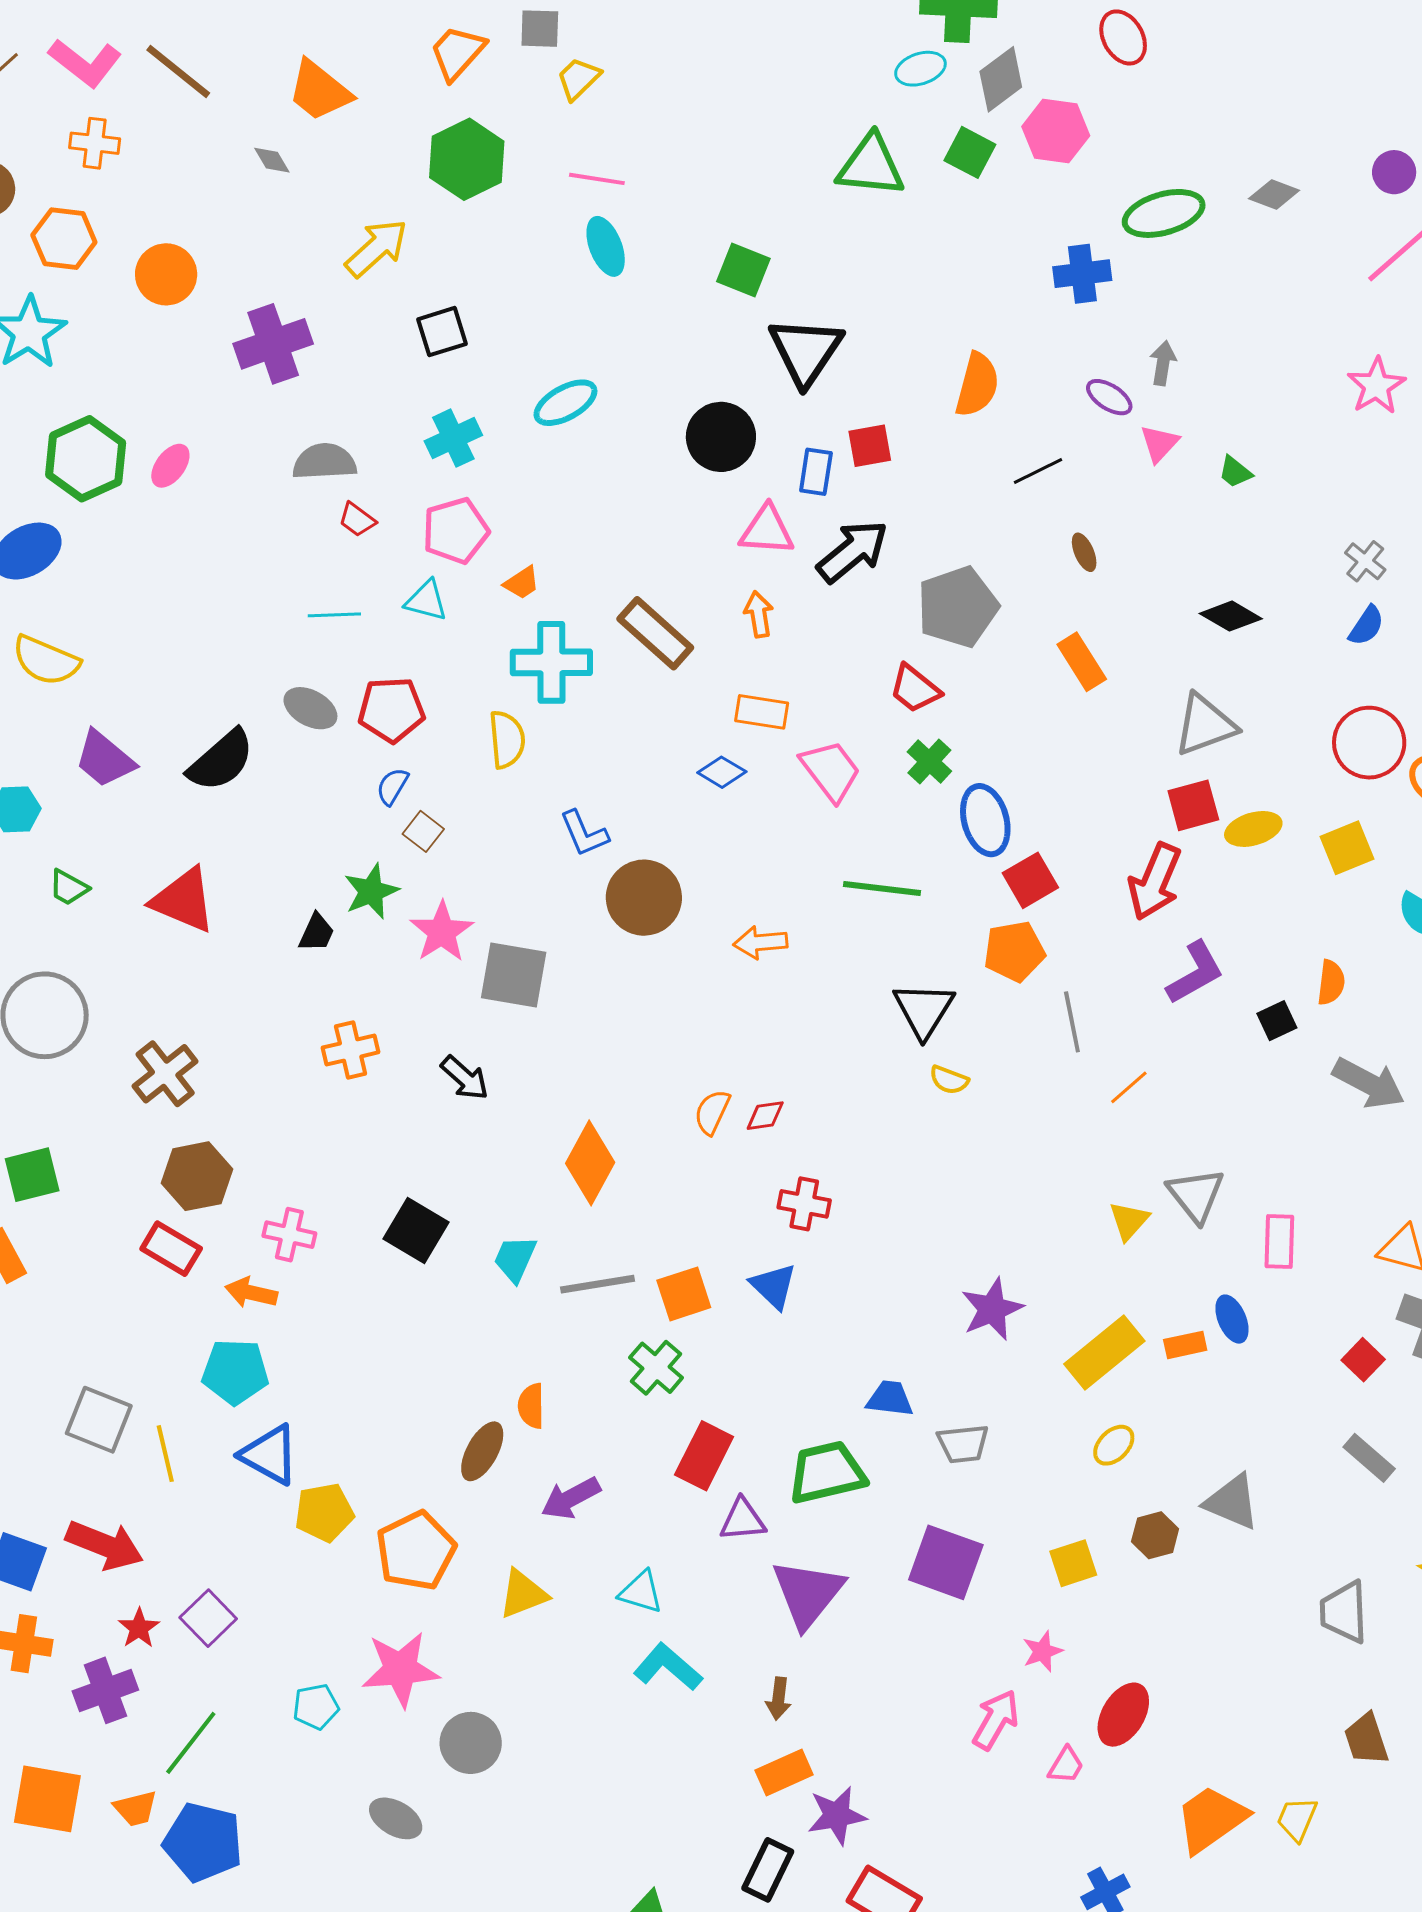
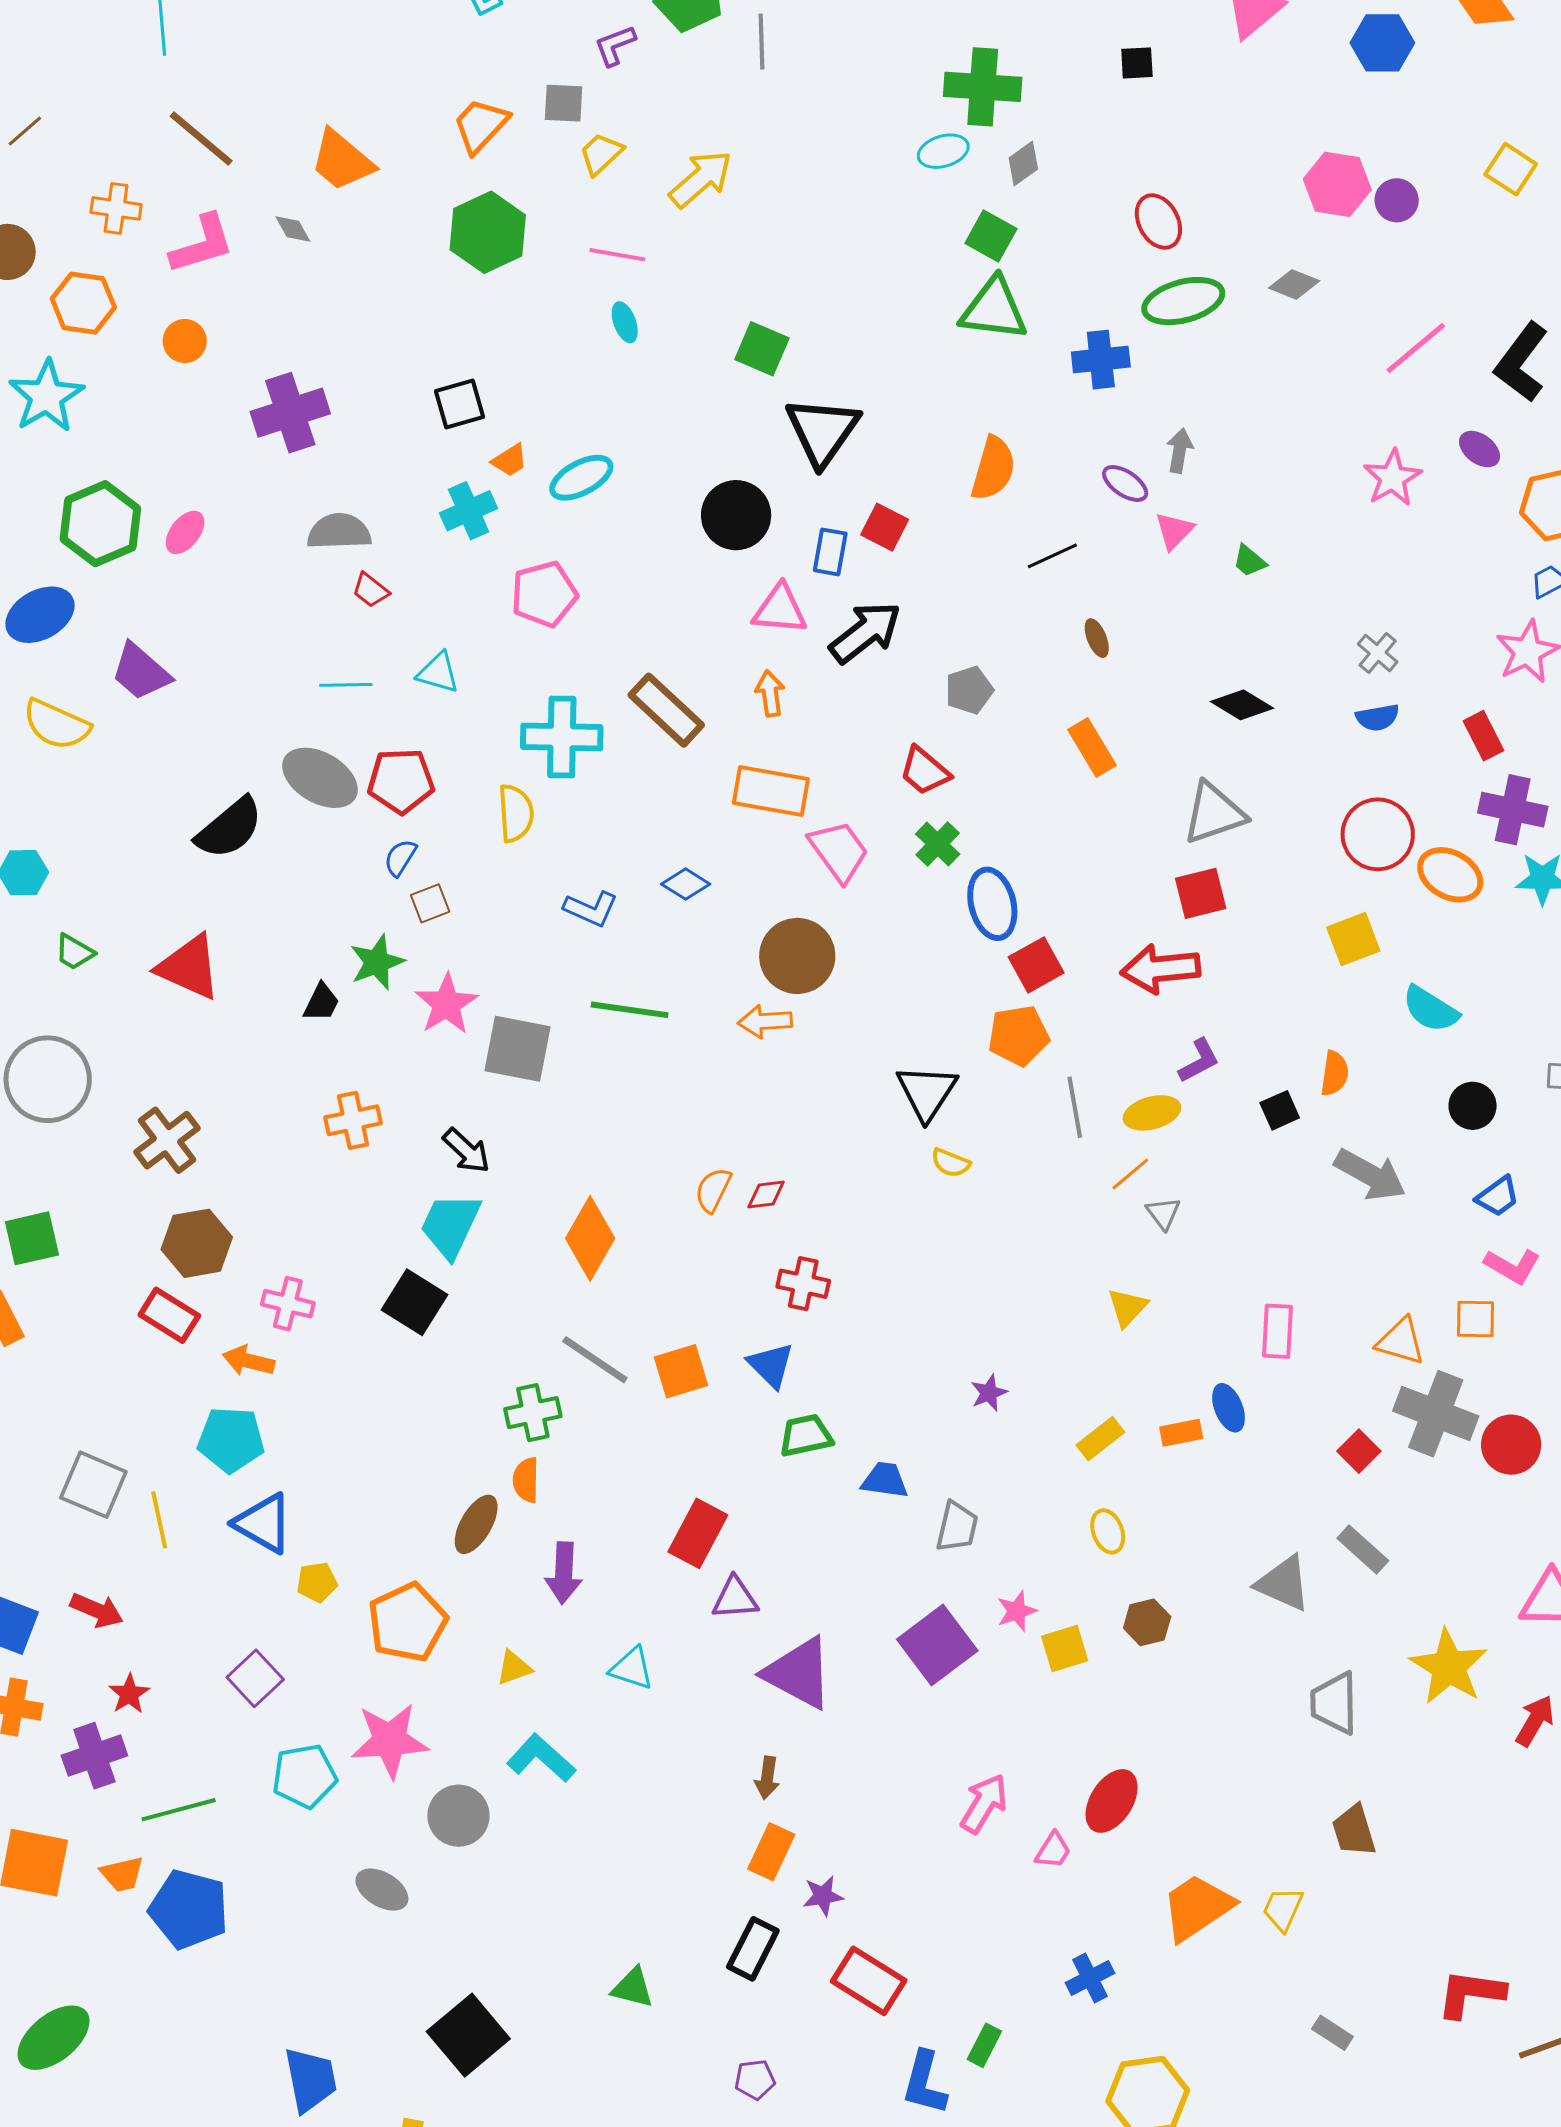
red ellipse: (1123, 37) -> (1158, 221), moved
pink L-shape: (85, 63) -> (202, 244), moved, turned -56
gray diamond: (1001, 79) -> (1023, 164), size x0.7
pink hexagon: (1056, 131) -> (1337, 184), moved
green triangle: (871, 166) -> (994, 309), moved
purple circle: (1394, 172) -> (1397, 200), moved
cyan ellipse: (606, 246) -> (625, 322), size x0.7
yellow arrow: (376, 248) -> (701, 179), moved
orange circle: (166, 274) -> (185, 341), size x0.7
red square: (870, 446) -> (885, 527), turned 36
pink pentagon: (456, 531) -> (544, 594), moved
orange trapezoid: (522, 583) -> (510, 460), moved
gray pentagon: (958, 607) -> (969, 690), size x0.6
blue semicircle: (1366, 626) -> (1377, 717), turned 45
gray ellipse: (310, 708) -> (320, 778), size x1.4
orange rectangle: (762, 712) -> (771, 791), size x1.4
purple trapezoid: (105, 759) -> (141, 672), moved
blue diamond: (722, 772) -> (686, 884), moved
yellow ellipse: (1253, 829) -> (1152, 1113), moved
brown square: (423, 831) -> (430, 903), turned 30
blue L-shape: (584, 833) -> (591, 909), turned -44
red arrow: (1155, 882) -> (1161, 969), turned 60
green line: (882, 889) -> (630, 1010), moved
brown circle: (644, 898) -> (797, 956), moved
purple L-shape: (1195, 973) -> (1199, 1061), size x0.7
gray triangle: (1196, 1195) -> (1163, 1213), moved, size x0.6
cyan trapezoid: (515, 1259) -> (450, 1225), moved, size x1.4
gray line: (598, 1284) -> (595, 1360), turned 42
purple star: (992, 1309) -> (989, 1393), size x0.6
yellow rectangle: (1104, 1353) -> (1100, 1439), size x0.6
green cross: (656, 1368) -> (533, 1413), moved, turned 36
gray trapezoid: (963, 1444) -> (957, 1527), turned -72
yellow ellipse: (1114, 1445) -> (1108, 1531), turned -66
green trapezoid: (827, 1472) -> (806, 1436), moved, size x0.7
purple arrow: (571, 1498) -> (564, 1573), turned -60
gray triangle: (1232, 1502) -> (1283, 1583), moved
yellow pentagon: (324, 1512) -> (317, 1582), size x0.7
red arrow: (105, 1545) -> (97, 1610), size x0.7
purple square: (946, 1562) -> (937, 1645), turned 32
purple triangle: (808, 1593) -> (799, 1673), turned -42
yellow triangle: (523, 1594) -> (514, 1668), size x0.7
purple square: (208, 1618) -> (255, 1678), moved
pink star: (1042, 1651) -> (1017, 1611), moved
cyan L-shape: (668, 1667) -> (541, 1758), moved
cyan pentagon: (316, 1707) -> (305, 1776), size x1.4
green line: (191, 1743) -> (179, 1810), turned 36
orange rectangle: (784, 1773) -> (771, 1852), turned -42
purple star: (837, 1815) -> (823, 1896), size x0.7

